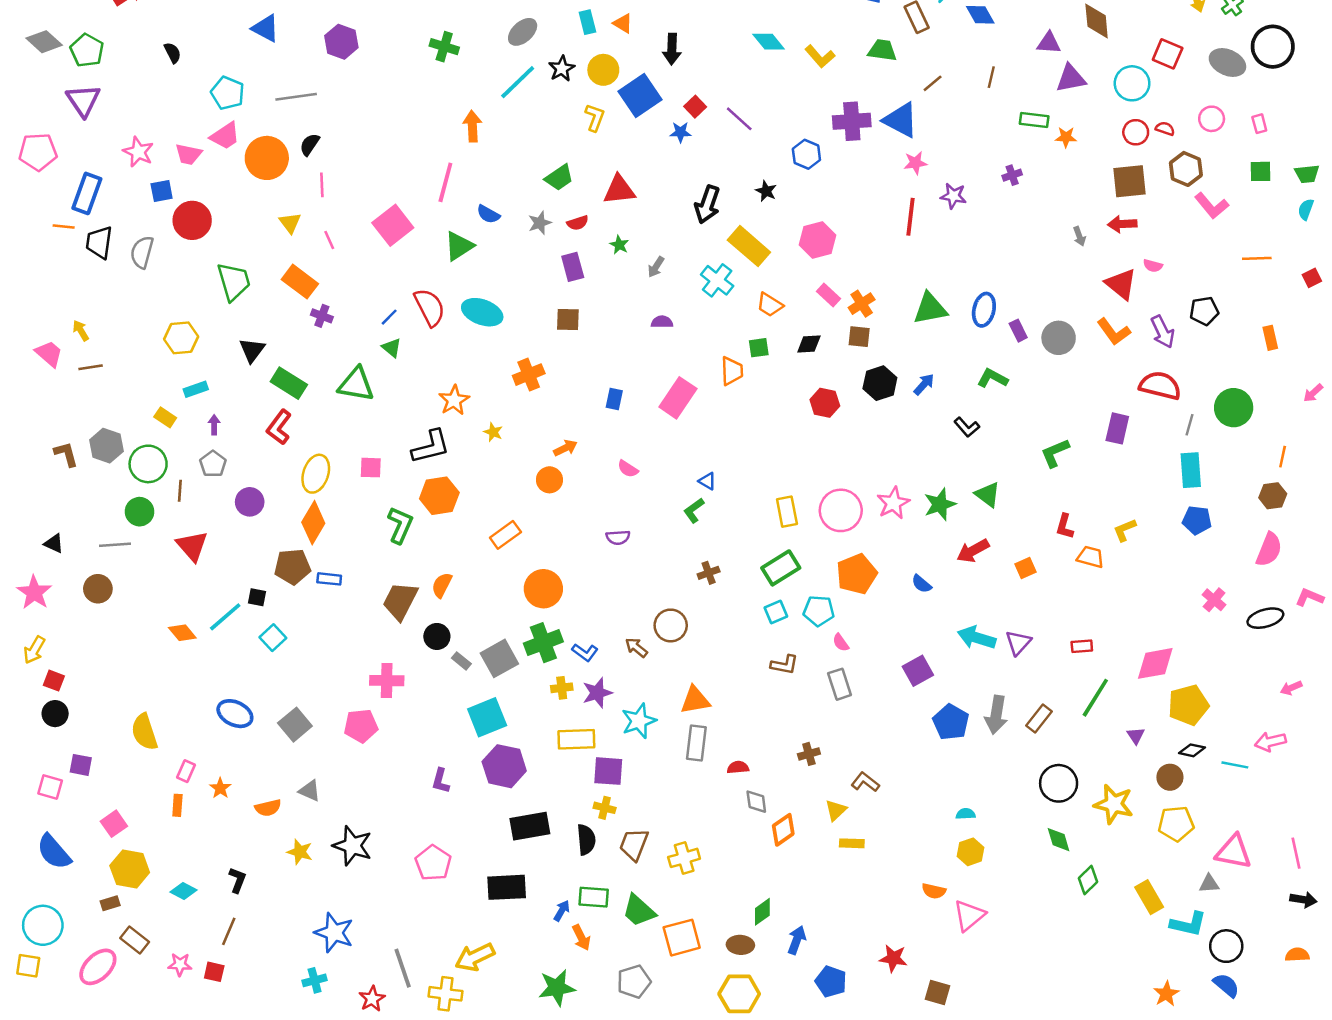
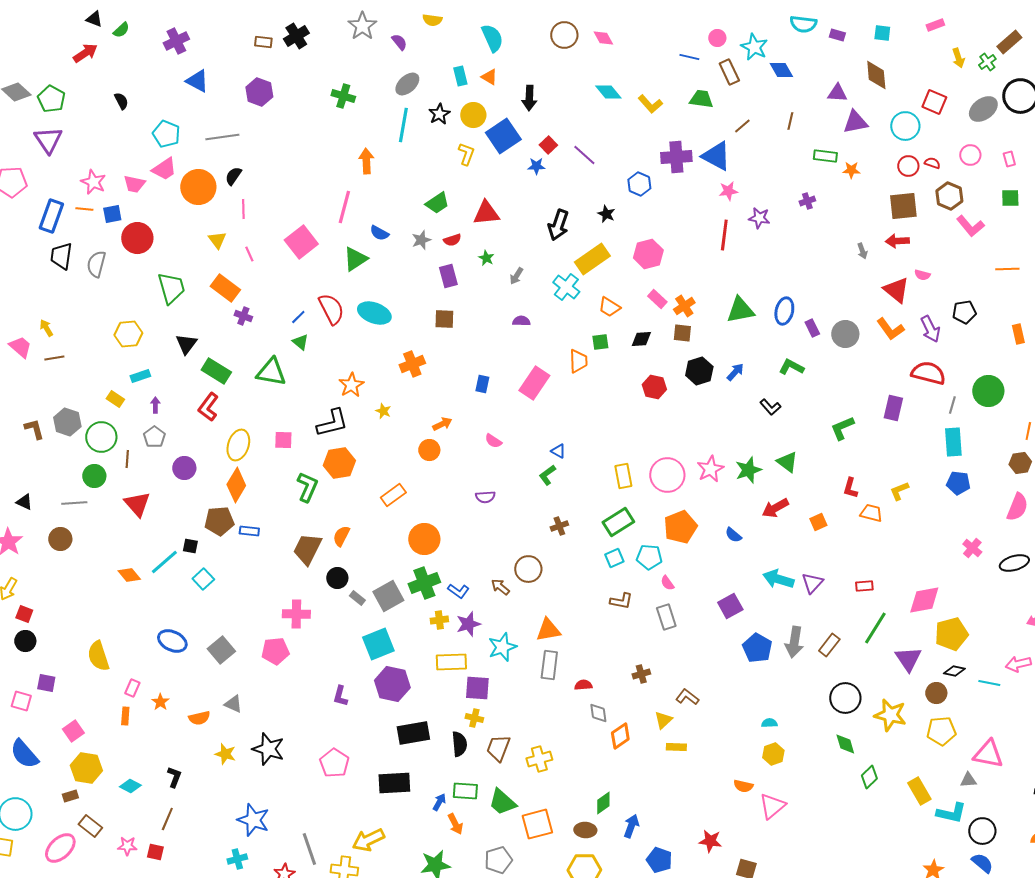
gray ellipse: (1227, 63) -> (983, 109), turned -60
cyan line: (518, 82) -> (403, 125), turned -36
orange line: (64, 226) -> (84, 209), moved
yellow rectangle: (749, 246) -> (592, 259), turned -76
purple triangle: (1136, 736) -> (908, 659), size x1.8

